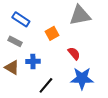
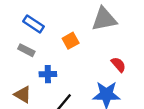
red semicircle: (74, 53) -> (118, 65), moved
brown triangle: (12, 67) -> (23, 94), moved

